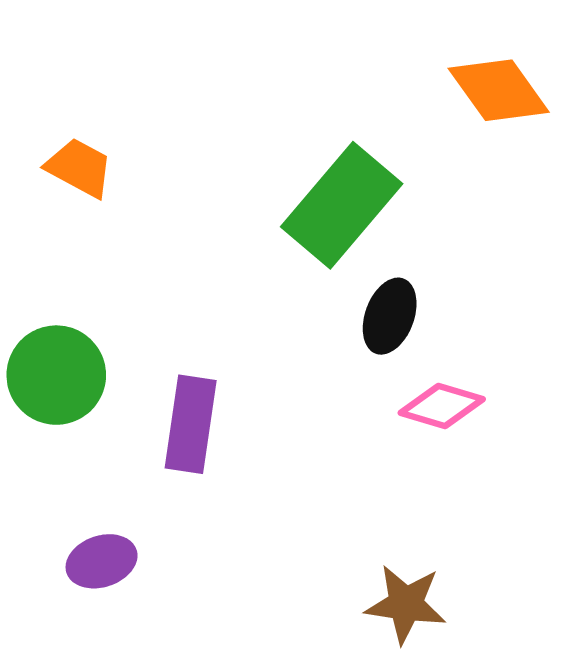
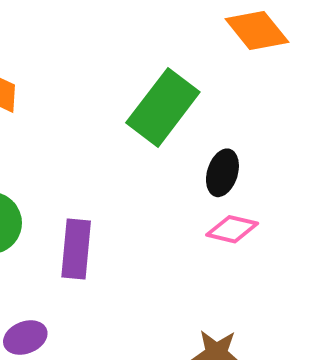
black ellipse: (390, 316) -> (222, 173), moved

